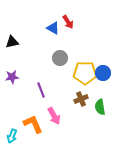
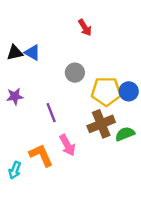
blue triangle: (53, 28) -> (32, 53), moved
brown cross: (81, 99) -> (101, 124), size x1.5
green semicircle: (100, 107) -> (125, 134), turned 77

